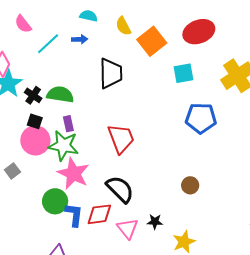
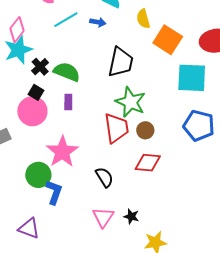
orange square: (152, 41) -> (168, 40), turned -32
cyan square: (183, 73) -> (192, 78), size x1.5
green star: (63, 146) -> (131, 102), moved
brown circle: (190, 185) -> (145, 130), moved
black semicircle: (120, 189) -> (104, 177), size x0.7
red diamond: (99, 214) -> (148, 163), moved

